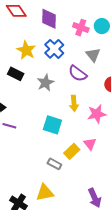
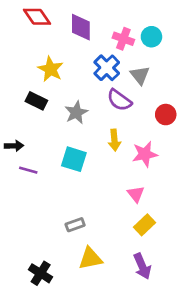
blue cross: (54, 49) -> (107, 68), moved
cyan square: (52, 125) -> (74, 159), moved
yellow rectangle: (72, 151) -> (145, 225), moved
gray rectangle: (54, 164) -> (75, 225), moved, turned -48
yellow triangle: (45, 193) -> (90, 258), moved

